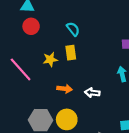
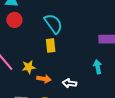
cyan semicircle: (73, 29) -> (53, 24), size x1.5
yellow star: (50, 59) -> (29, 67), moved

